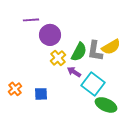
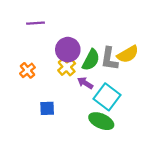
purple circle: (50, 35) -> (68, 50), moved
orange cross: (15, 89) -> (27, 70), moved
green ellipse: (106, 105) -> (101, 121), moved

